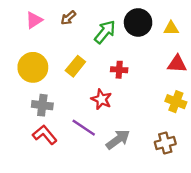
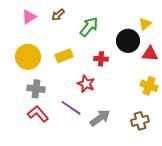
black circle: (138, 22) -> (128, 41), moved
yellow triangle: (171, 28) -> (145, 24), turned -40
yellow rectangle: (75, 66) -> (64, 56), turned 30

